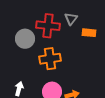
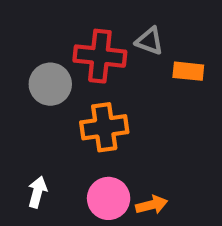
gray triangle: (71, 19) -> (149, 41), turned -48

